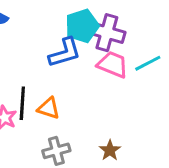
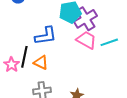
purple cross: (107, 33) -> (86, 19), turned 35
blue L-shape: (65, 53) -> (46, 36), moved

